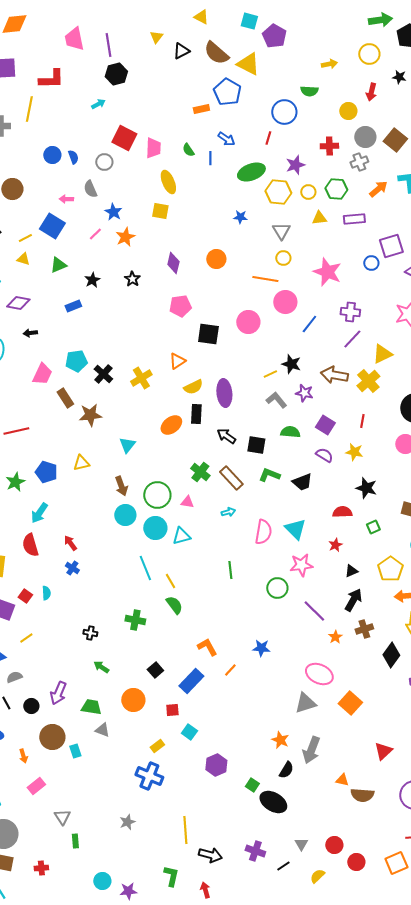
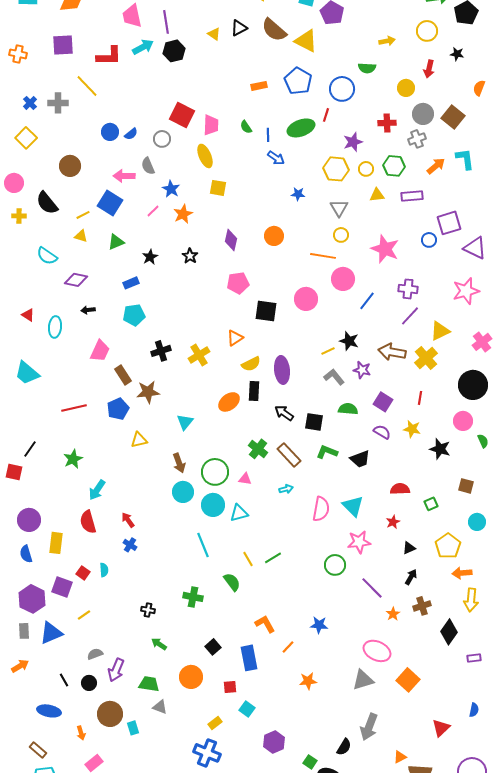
yellow triangle: (156, 37) -> (214, 34), moved, turned -32
blue pentagon: (227, 92) -> (298, 81), moved
cyan arrow: (98, 104) -> (143, 47), moved, size x1.5
yellow line: (29, 109) -> (87, 86), turned -55
blue arrow: (226, 139) -> (276, 158), moved
blue semicircle: (73, 157) -> (131, 134), turned 72
green ellipse: (251, 172) -> (301, 128), moved
yellow ellipse: (168, 182) -> (205, 156), moved
pink arrow: (66, 199) -> (124, 176), size x1.5
cyan pentagon: (76, 361) -> (134, 315), moved
black cross: (103, 374) -> (161, 351), turned 30
blue pentagon: (46, 472) -> (118, 409), moved, turned 30
black star: (366, 488) -> (440, 449), moved
green line: (230, 570) -> (273, 558), moved, turned 66
yellow line: (170, 581) -> (248, 559), moved
black arrow: (353, 600) -> (411, 577), size x0.7
gray semicircle: (14, 677) -> (95, 654), moved
blue rectangle: (191, 681) -> (249, 658), turned -55
orange star: (280, 740) -> (308, 681), moved, turned -30
orange triangle: (342, 780) -> (400, 757), turned -40

